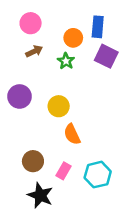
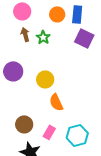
orange circle: (73, 38) -> (57, 14), moved
brown arrow: (34, 51) -> (25, 34), turned -80
green star: (66, 61) -> (43, 37), moved

